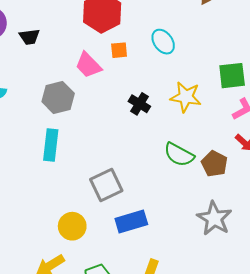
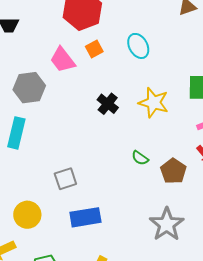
orange square: (119, 50) -> (94, 49), turned -30
green semicircle: (179, 155) -> (140, 158), size x0.6
gray square: (106, 185) -> (65, 179), size x0.7

